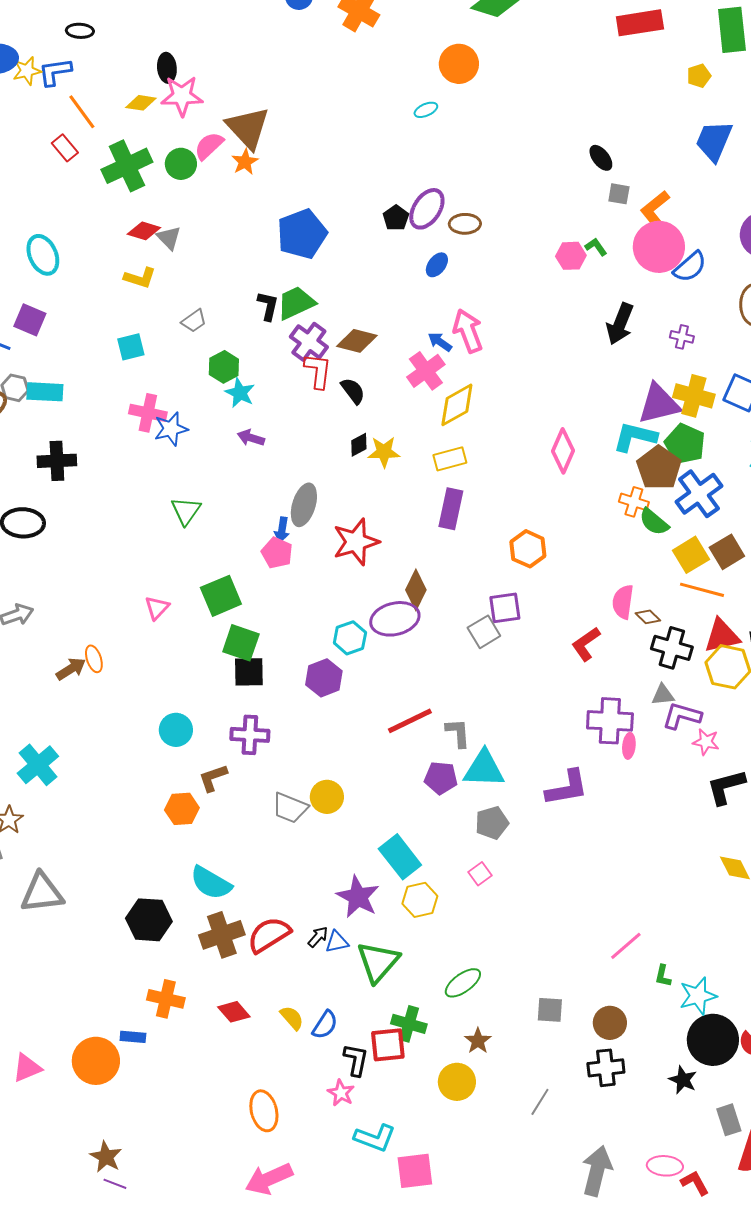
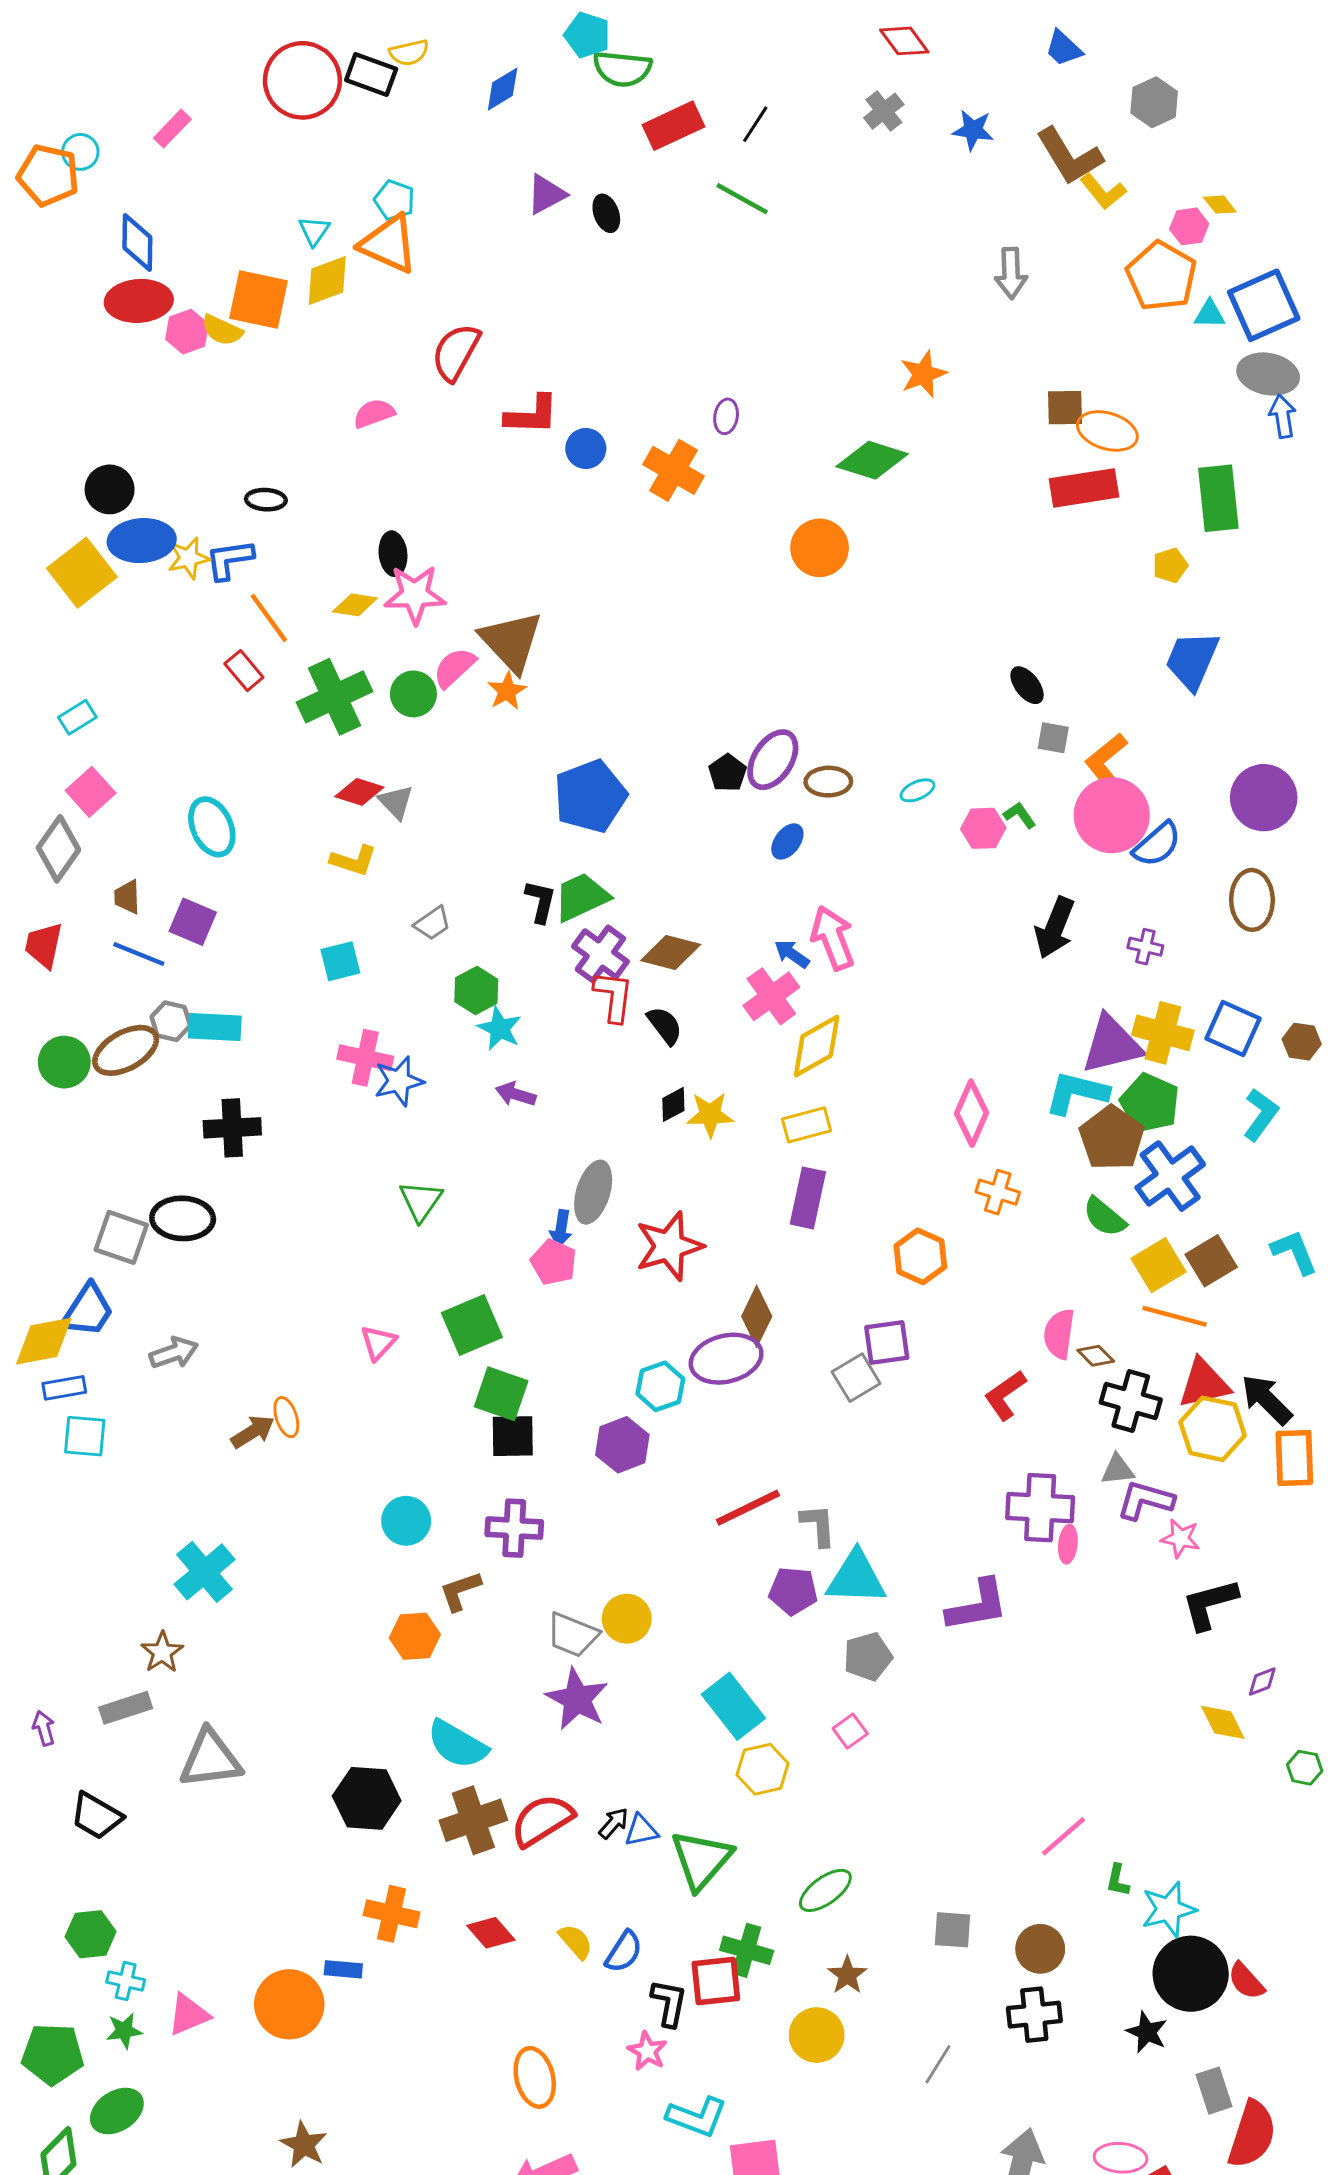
cyan ellipse: (426, 110) -> (917, 790), moved
orange cross: (634, 502) -> (998, 1192), moved
purple star: (358, 897) -> (577, 1699), moved

